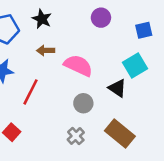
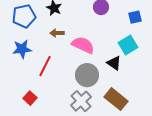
gray circle: (83, 103) -> (87, 75), size x1.5
gray cross: (76, 136) -> (81, 101), size x1.5

